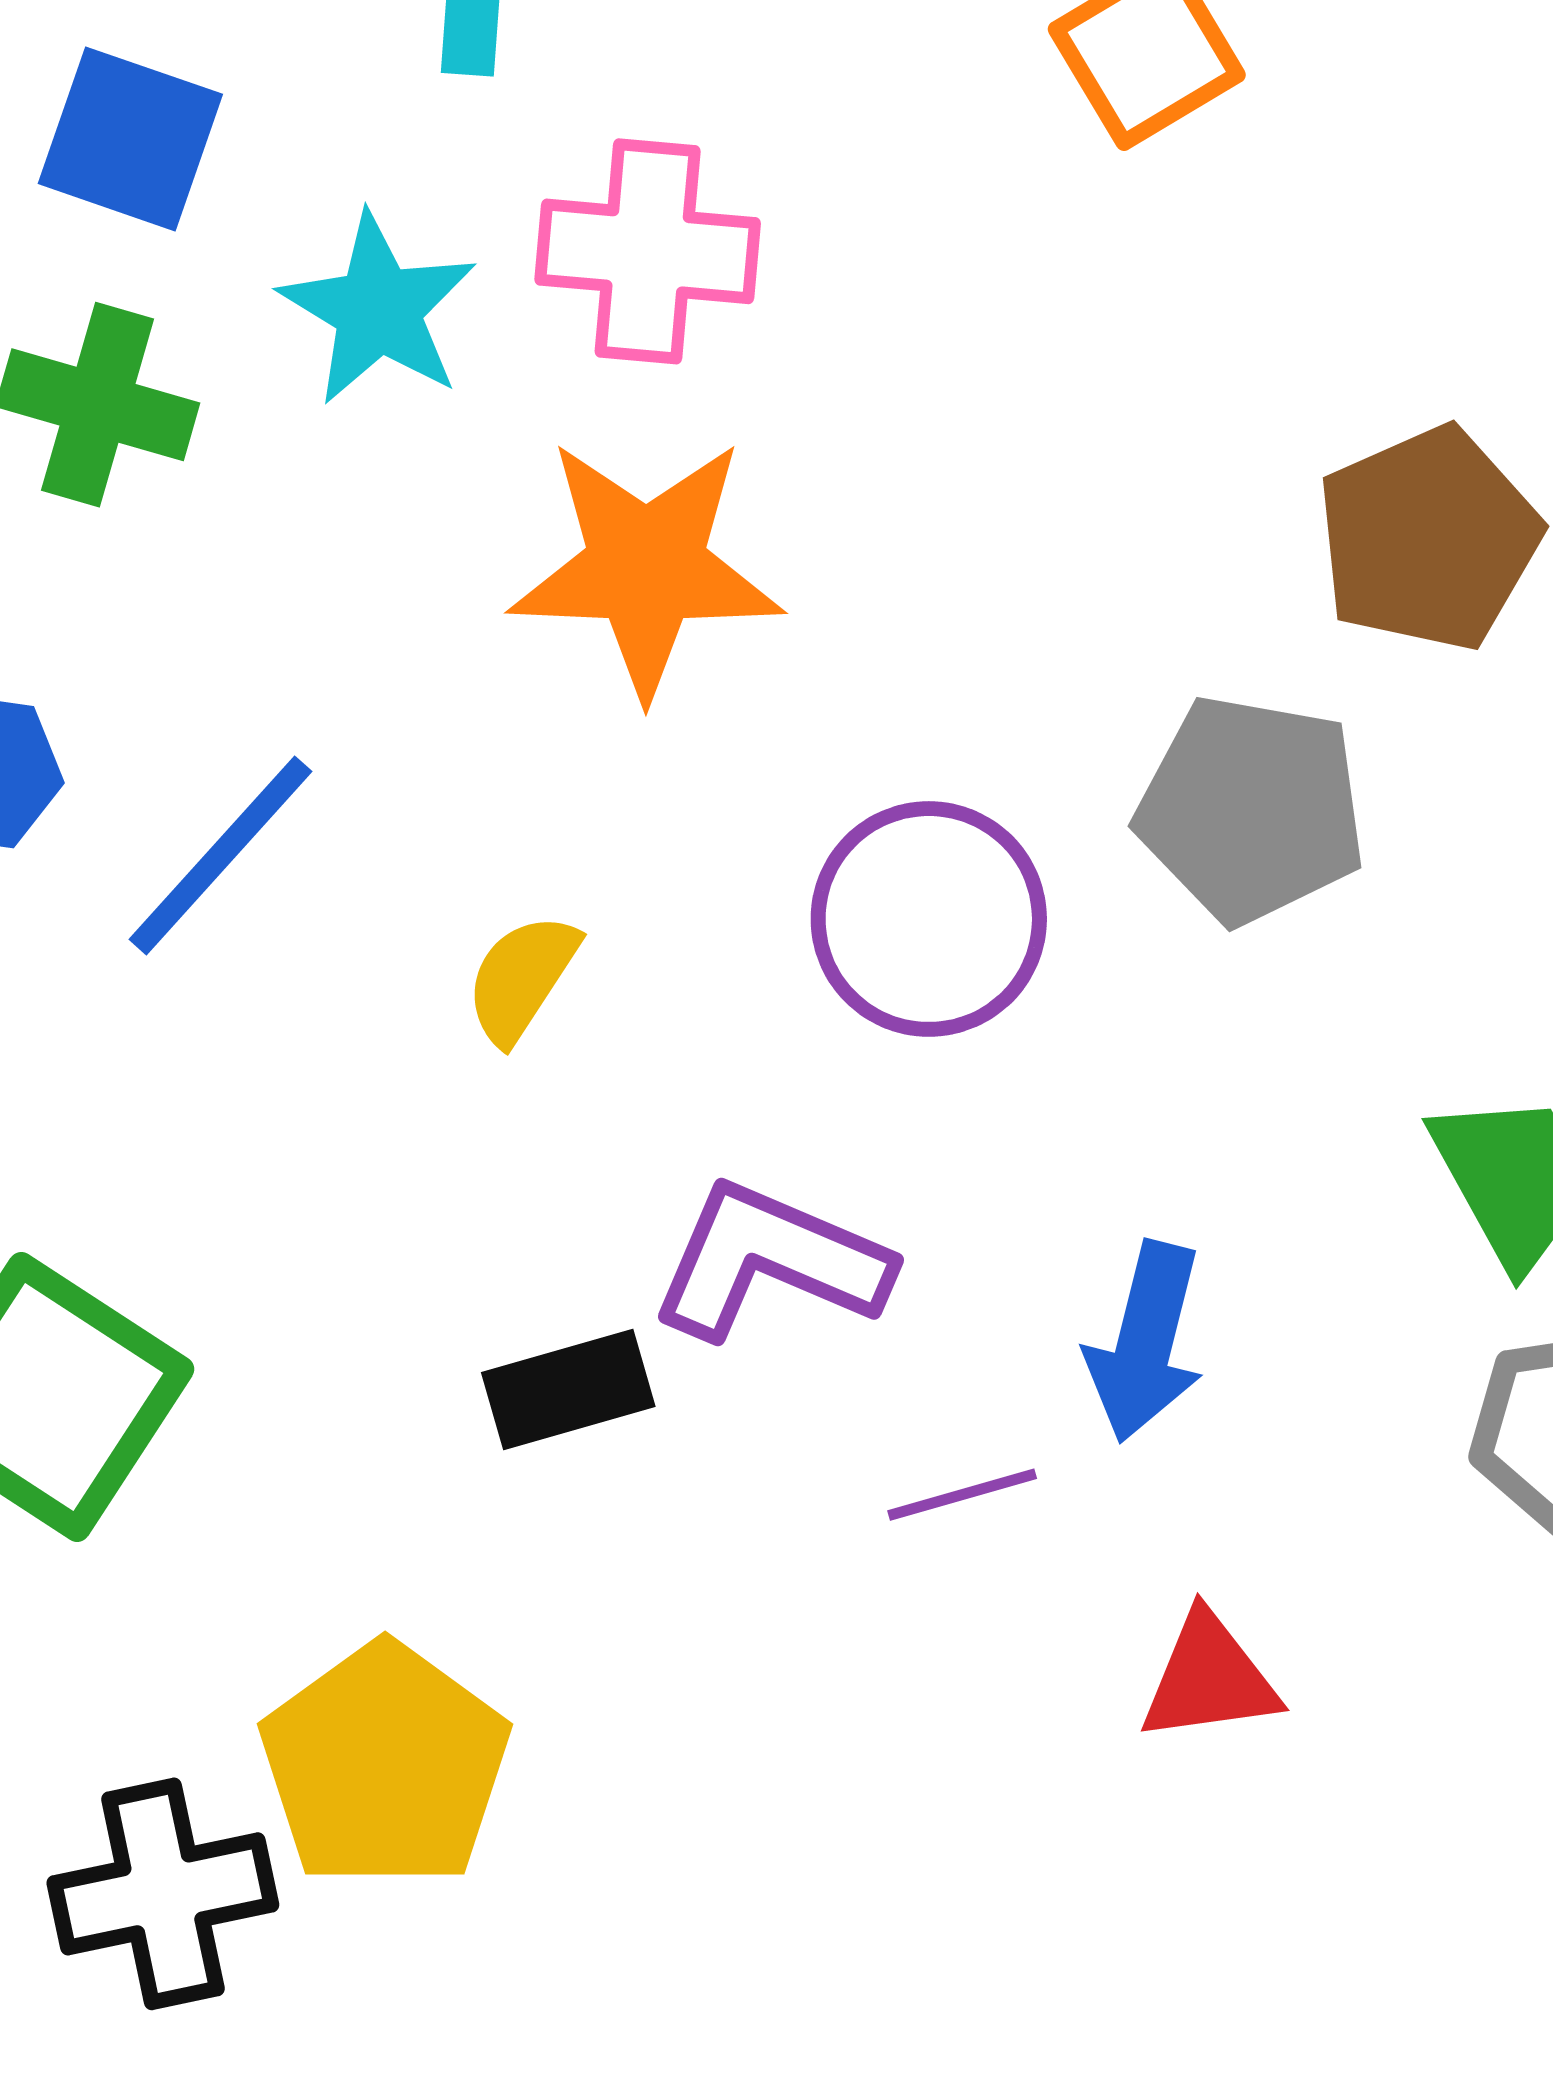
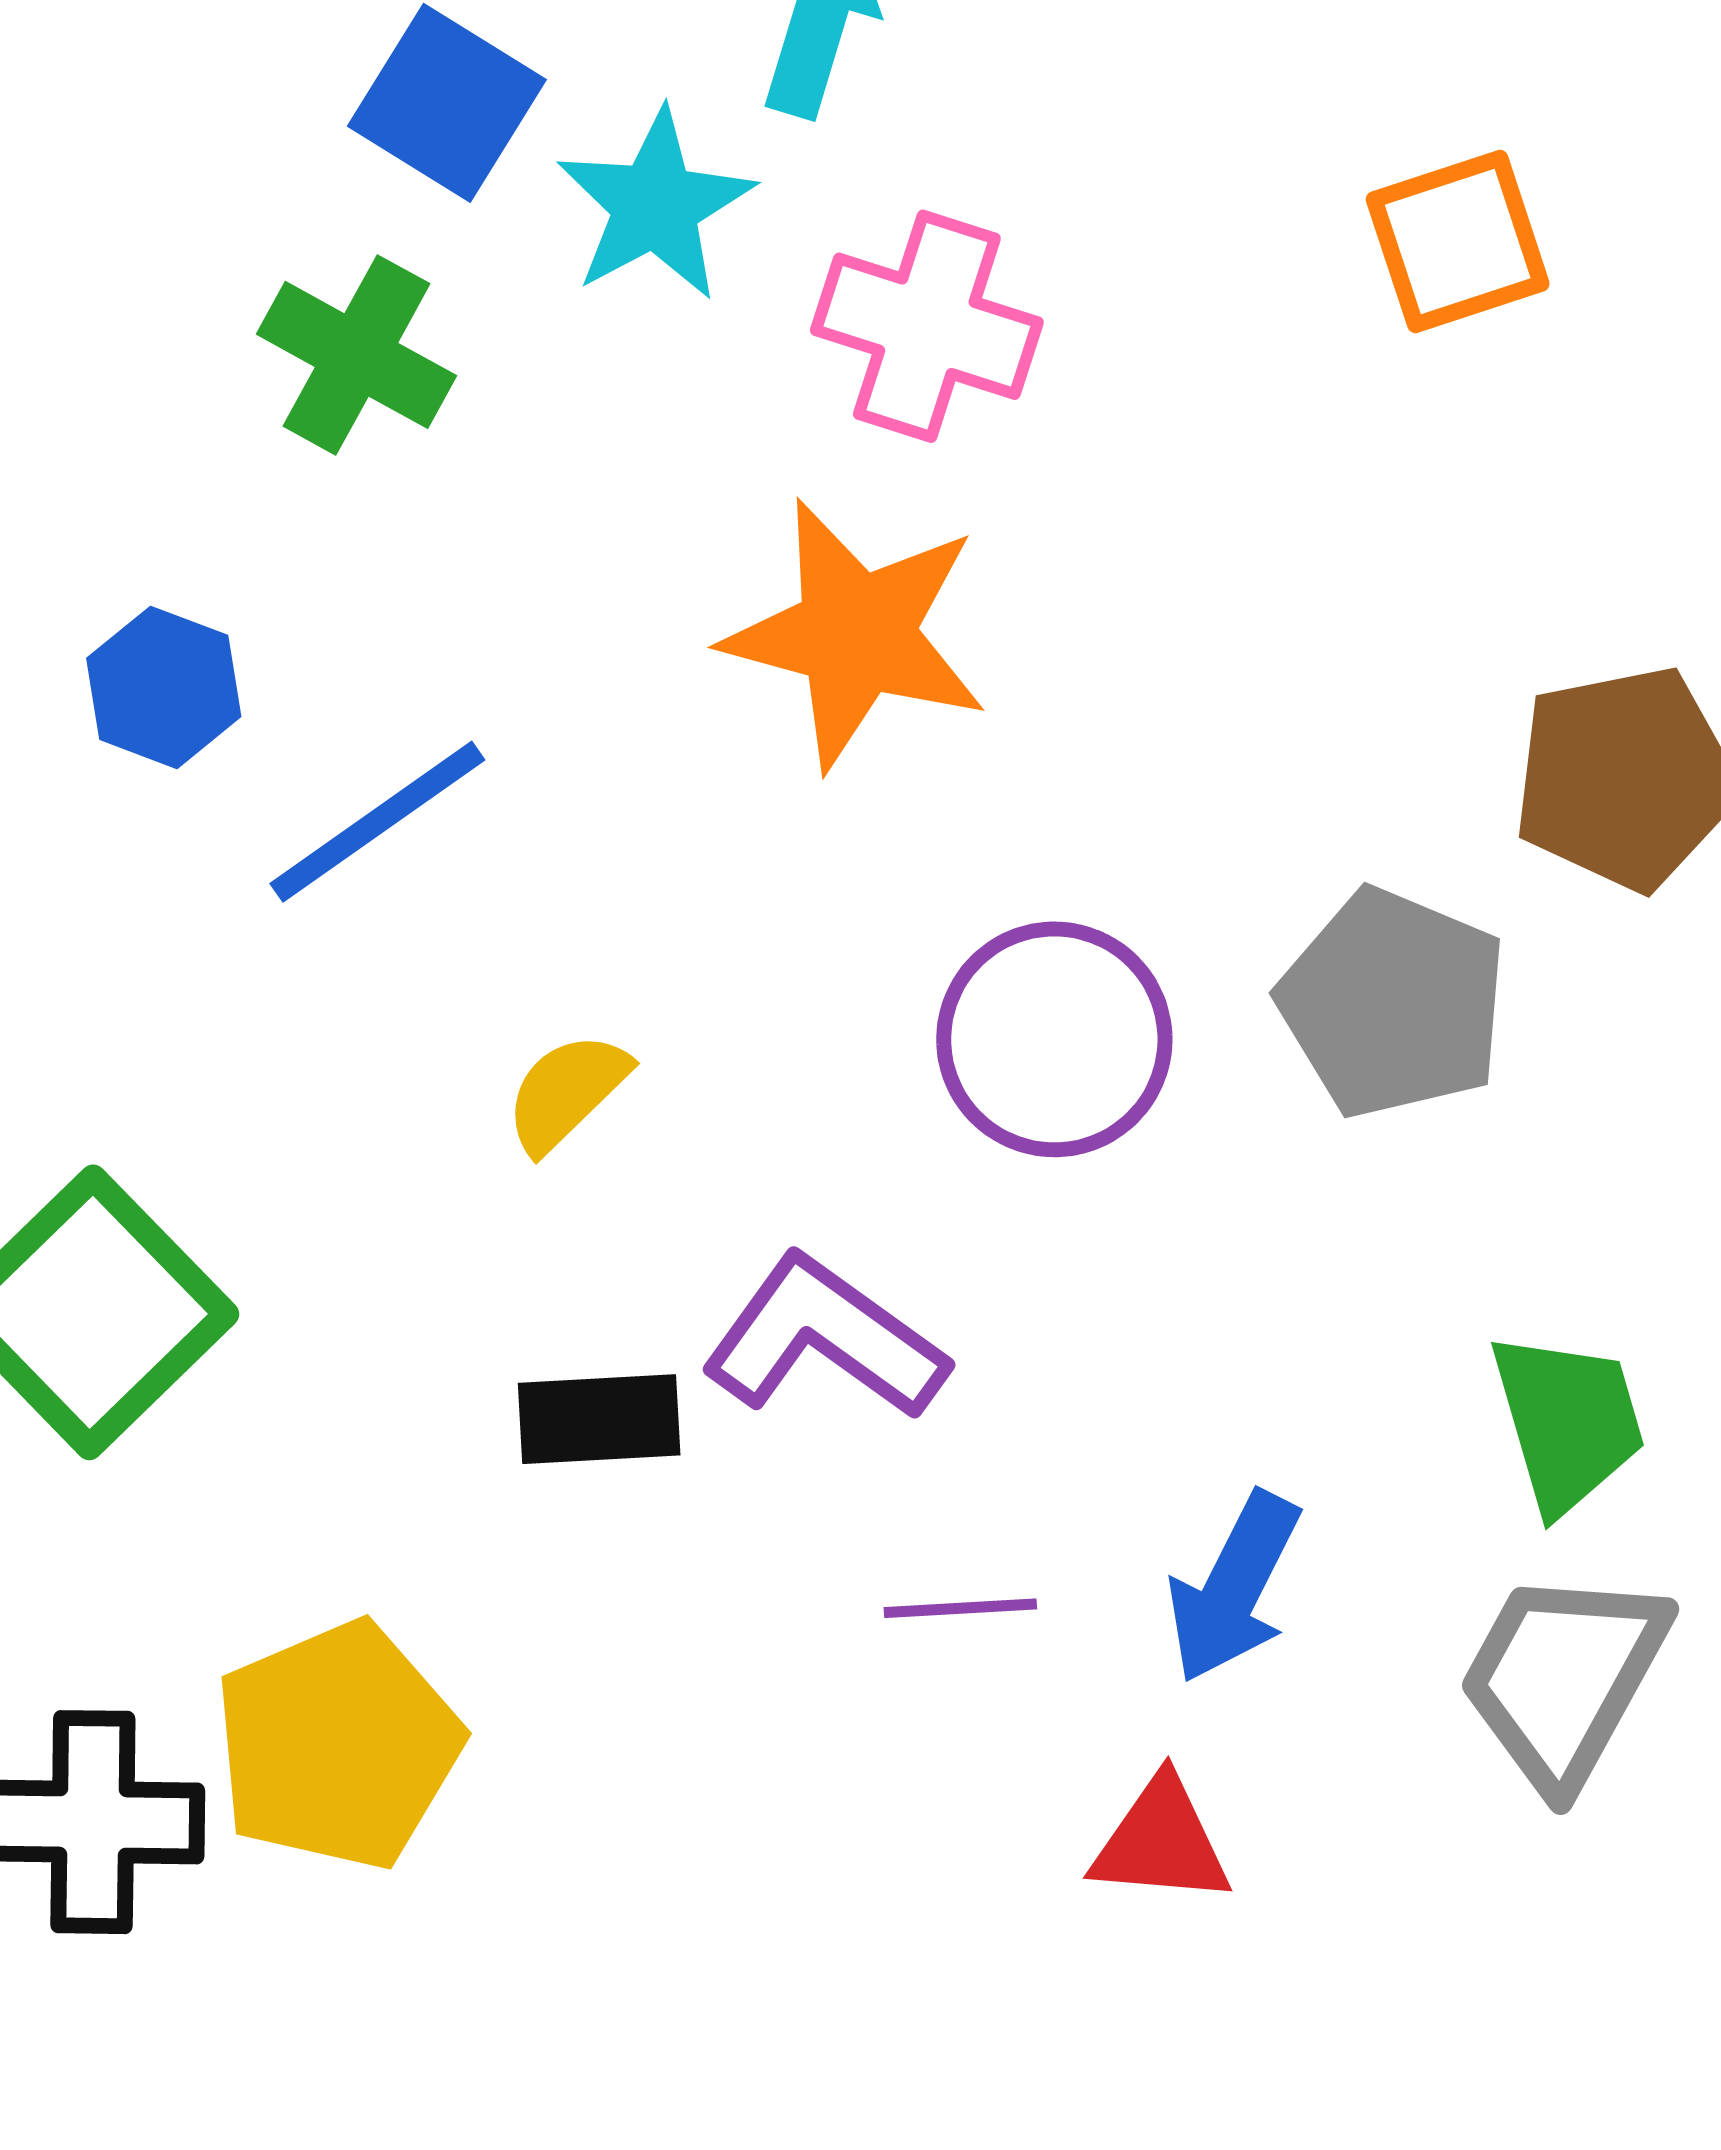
cyan star: (378, 309) -> (655, 205), moved
yellow semicircle: (522, 978) -> (567, 1092), moved
blue arrow: (1145, 1342) -> (1234, 1587), moved

